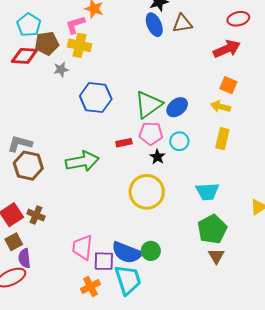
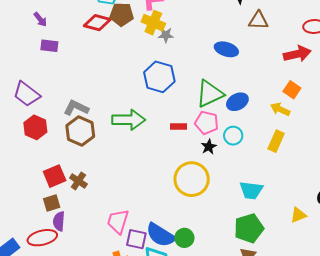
blue ellipse: (154, 25) -> (226, 49), moved, turned -60
gray star: (61, 69) -> (166, 35), moved
green arrow: (82, 161) -> (129, 120), moved

